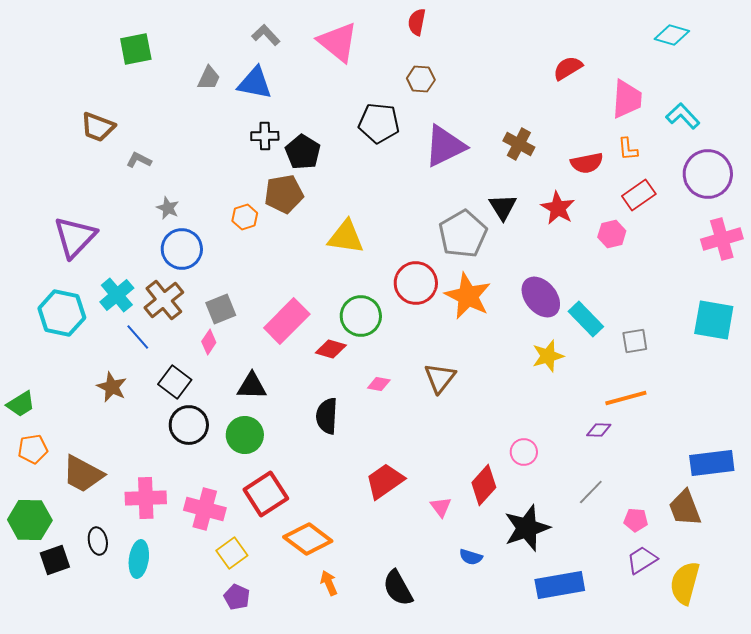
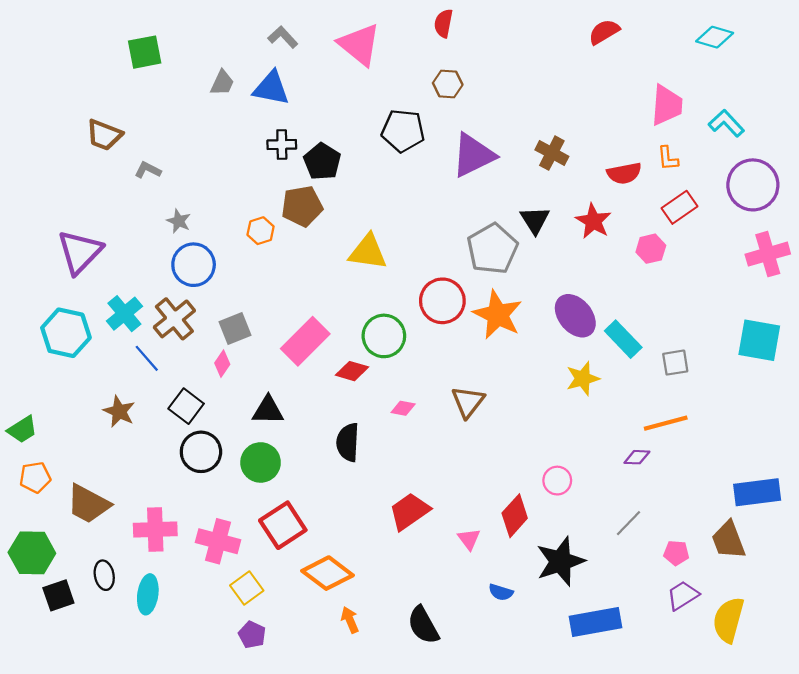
red semicircle: (568, 68) -> (604, 32), moved

